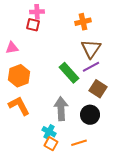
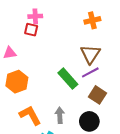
orange cross: (83, 22) -> (92, 20), moved
orange L-shape: (19, 106) -> (30, 115), moved
gray arrow: (61, 109) -> (60, 115), size x0.7

